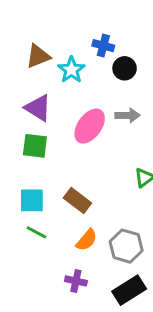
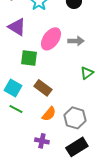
gray arrow: (128, 115) -> (76, 41), moved
green square: (35, 146) -> (29, 58), moved
cyan square: (32, 200) -> (13, 88), turned 30

